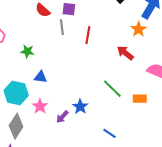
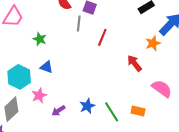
green line: (112, 89) -> (112, 112), moved
blue star: (80, 107) -> (87, 106), moved

